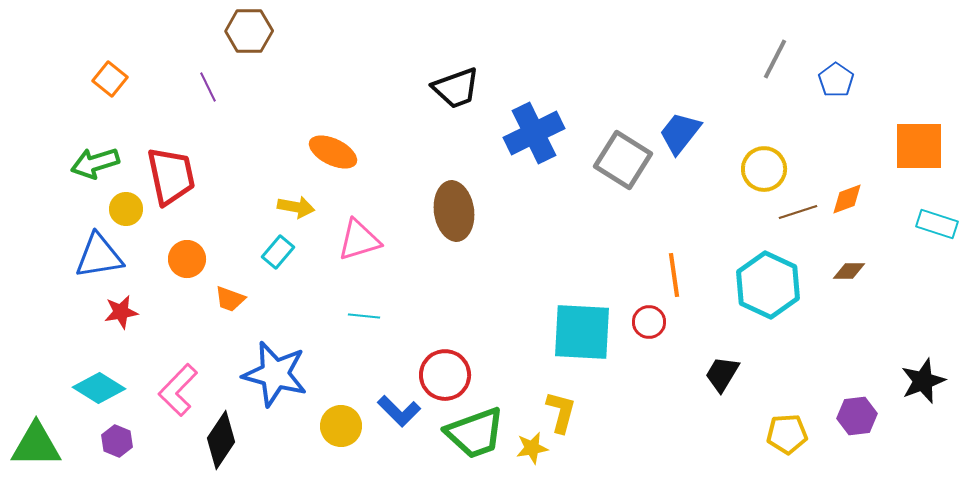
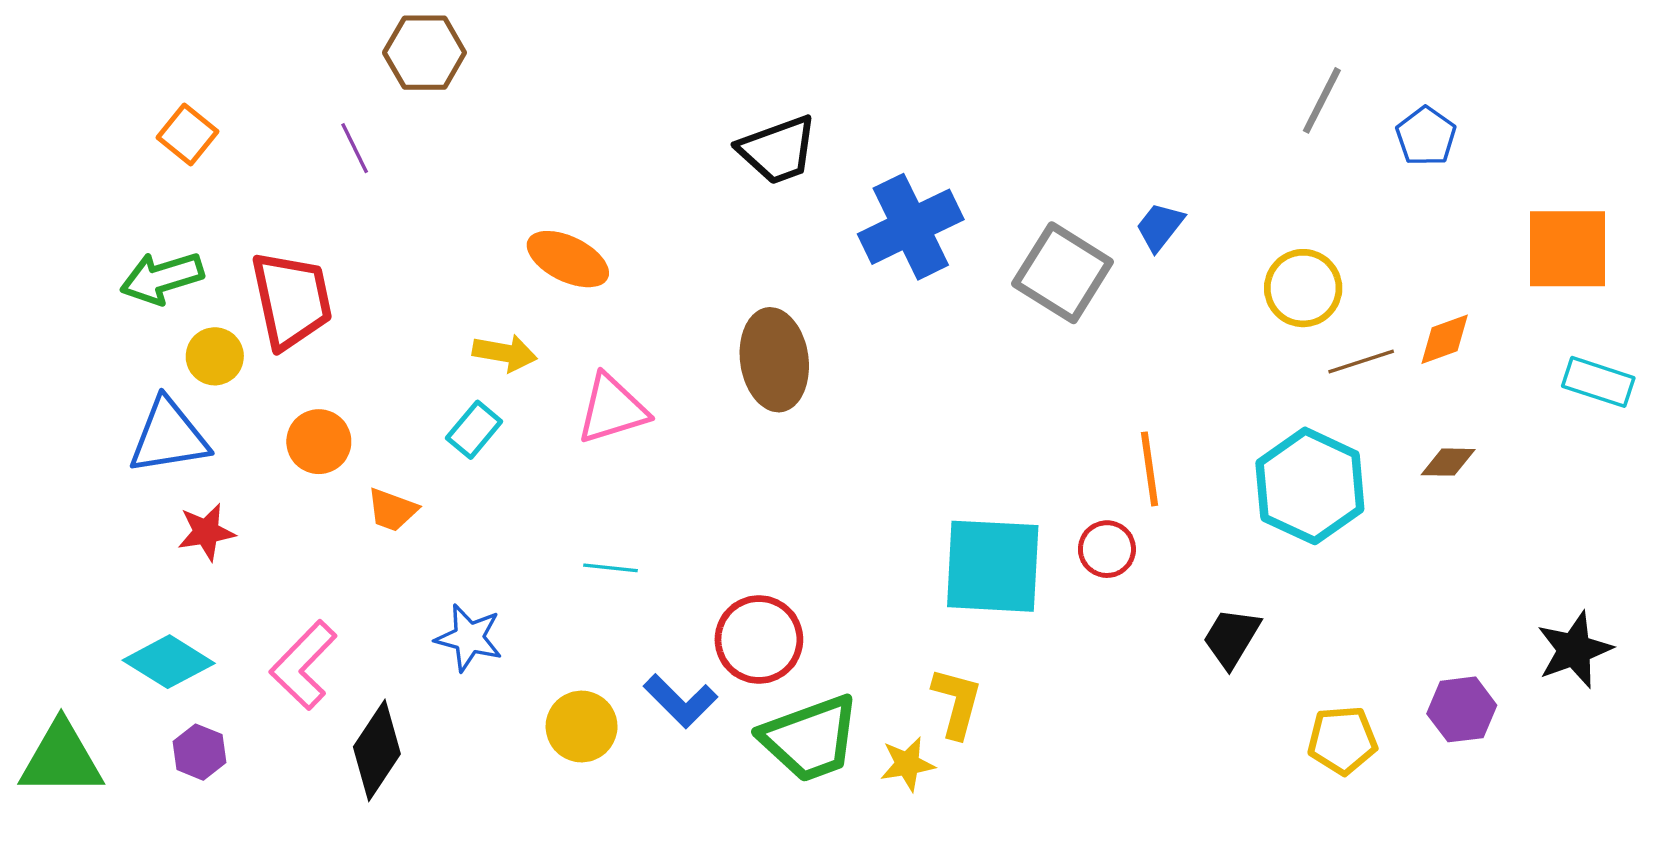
blue trapezoid: (680, 133) -> (1160, 227), size x0.7
cyan line: (364, 316) -> (611, 568), moved
blue star: (275, 374) -> (469, 638), size x0.6

